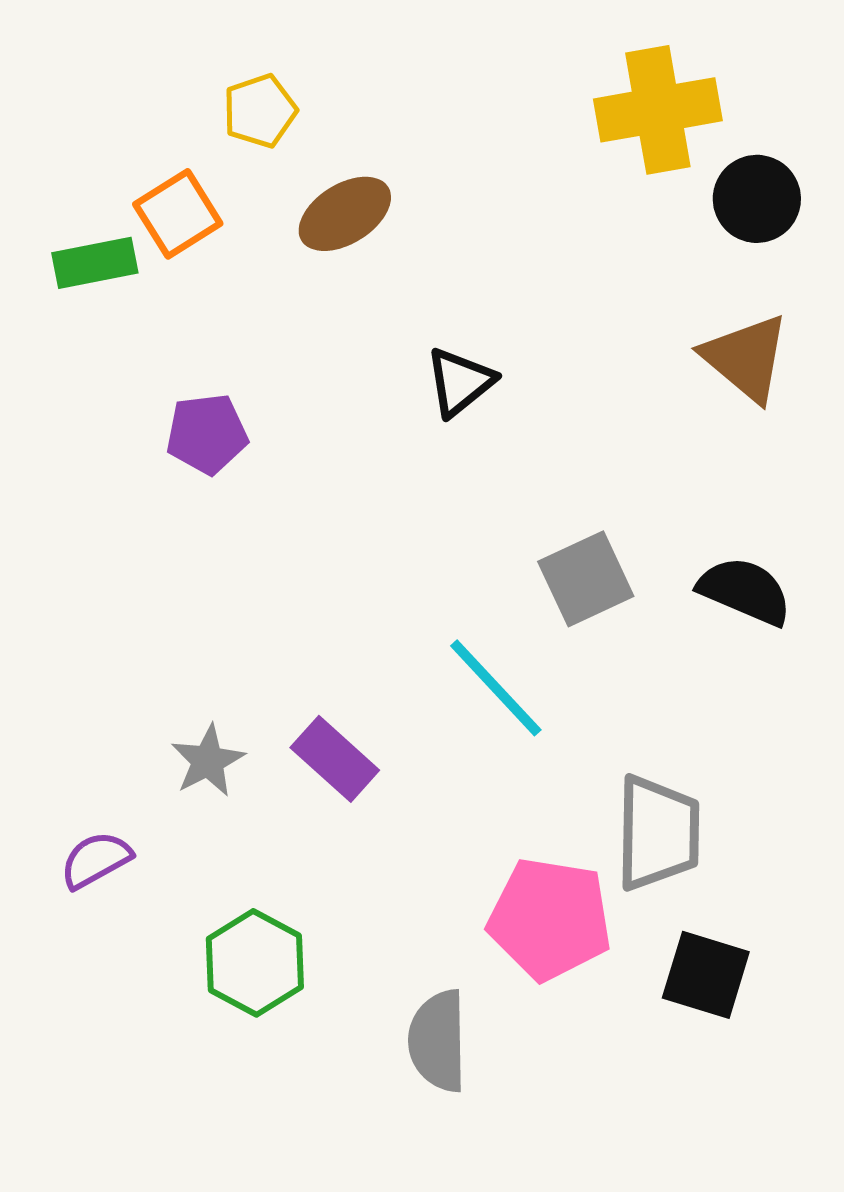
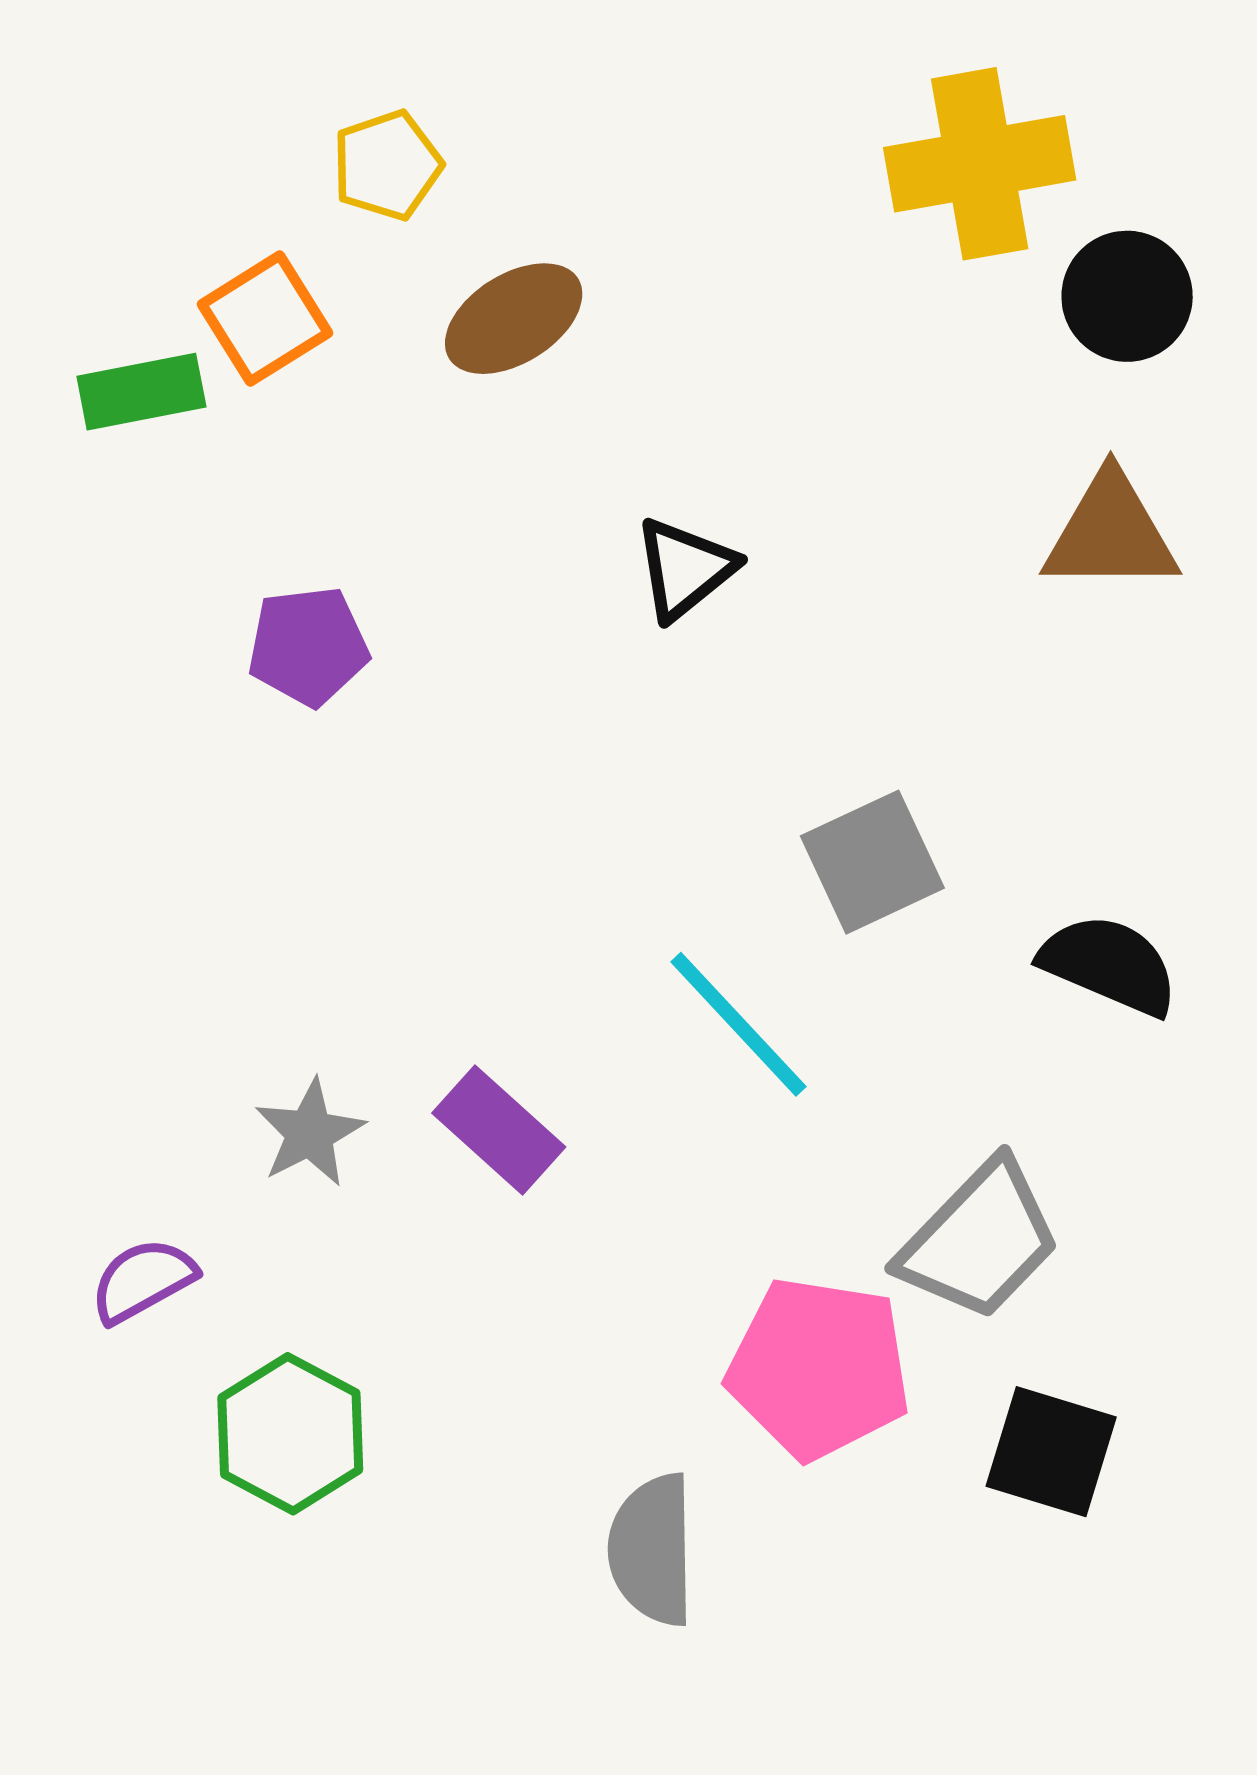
brown triangle: (746, 358) -> (1111, 533), turned -40
black semicircle: (745, 591) -> (1109, 965), moved
gray trapezoid: (658, 833) -> (980, 1240), turned 43
green hexagon: (255, 963) -> (290, 1434), moved

